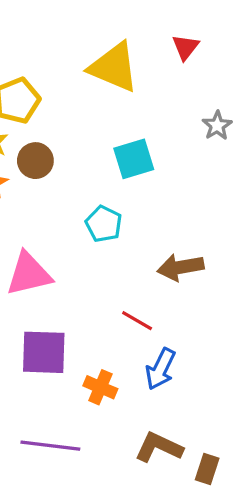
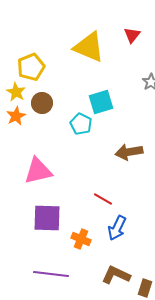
cyan pentagon: (104, 224) -> (81, 124), moved
brown arrow: (180, 267) -> (129, 152), moved

